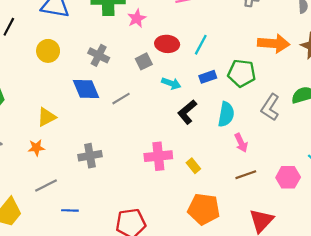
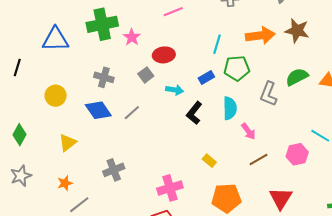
cyan line: (201, 45) -> (217, 44), moved
yellow circle: (48, 51) -> (56, 96), moved
orange star: (36, 148) -> (65, 183), moved
pink cross: (158, 156) -> (170, 188), moved

